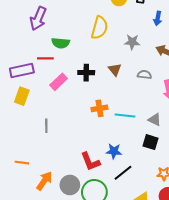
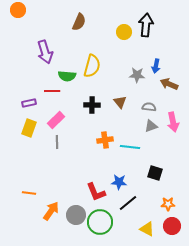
purple arrow: (38, 18) -> (45, 52), turned -40
blue arrow: (158, 18) -> (156, 66), moved
yellow semicircle: (99, 28) -> (92, 66), moved
purple rectangle: (22, 71) -> (29, 103), size x0.6
pink rectangle: (59, 82) -> (56, 120), moved
gray triangle: (155, 120) -> (151, 126), moved, turned -48
gray line: (46, 126) -> (57, 142), moved

